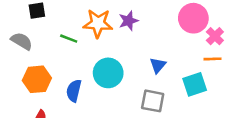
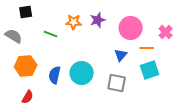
pink circle: (193, 18) -> (131, 28), moved
orange star: (98, 23) -> (74, 22), size x0.7
orange line: (212, 59) -> (147, 48), moved
cyan circle: (108, 73) -> (82, 73), moved

